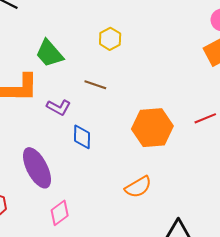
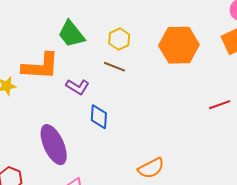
yellow hexagon: (110, 39) -> (119, 39), moved
orange hexagon: (152, 128) -> (179, 45), moved

